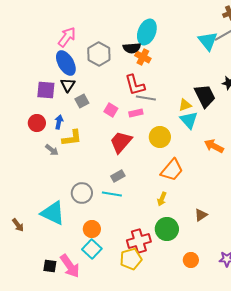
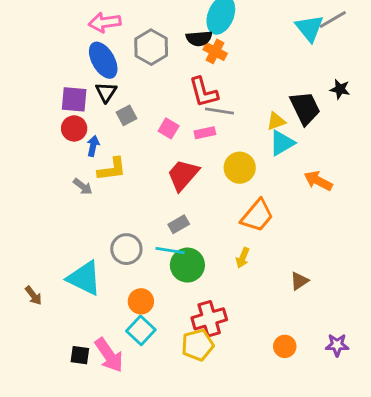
pink arrow: (67, 37) -> (105, 22), turned -135
cyan triangle: (189, 120) -> (282, 143), turned 42
red circle: (37, 123) -> (74, 128), moved
green circle: (167, 229) -> (187, 265), moved

